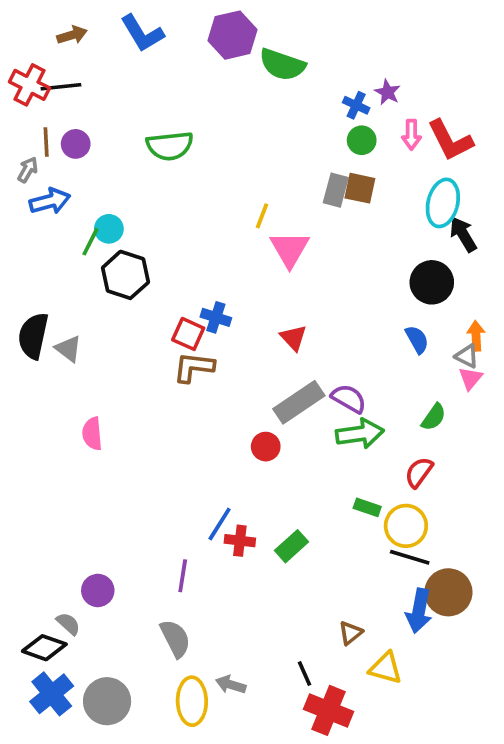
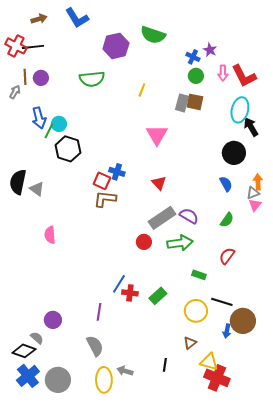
purple hexagon: (232, 35) -> (116, 46), moved
blue arrow: (50, 201) -> (39, 118), moved, turned 90
yellow line: (262, 216) -> (142, 90), moved
gray triangle: (467, 356) -> (253, 193), turned -48
green semicircle: (434, 417) -> (227, 220), moved
green arrow: (360, 434) -> (180, 243), moved
yellow circle: (406, 526) -> (196, 311), moved
blue arrow: (419, 611) -> (227, 331), size x0.6
black line: (304, 674) -> (165, 365), turned 32
red cross: (328, 710) -> (217, 378), moved

